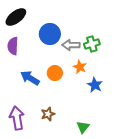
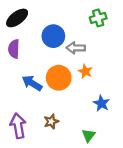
green cross: (92, 44) -> (98, 18), moved
orange circle: (55, 73) -> (59, 78), size x1.5
blue star: (95, 85) -> (101, 103), moved

